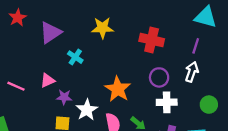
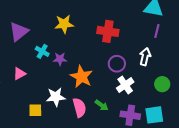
purple line: (196, 46) -> (157, 31), moved
purple star: (64, 97) -> (60, 59), moved
white cross: (167, 102) -> (125, 85), turned -30
white star: (87, 110) -> (56, 97), turned 30

